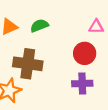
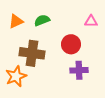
red circle: (85, 53) -> (71, 44), moved

